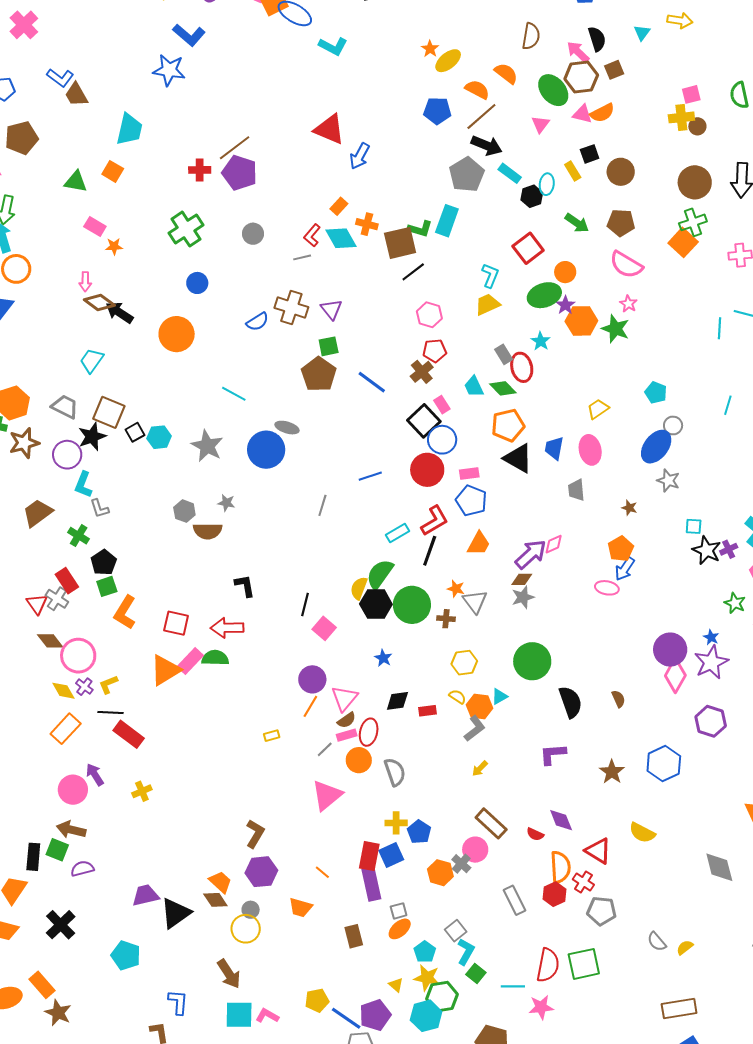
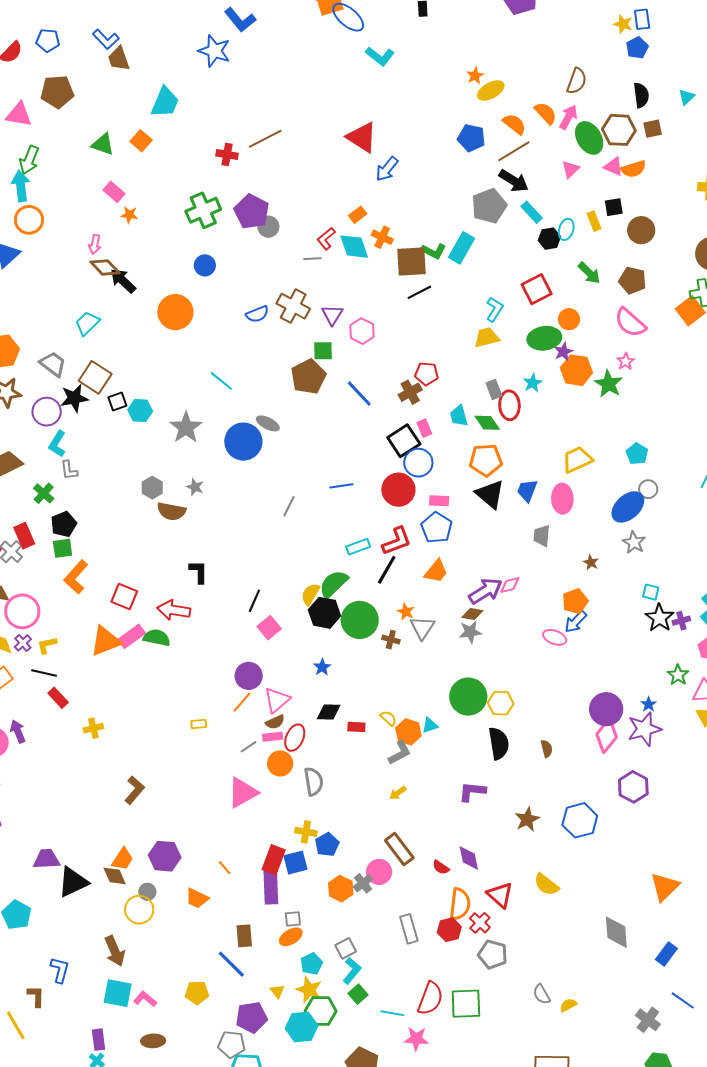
pink arrow: (578, 52) -> (568, 117), moved, turned 65
purple pentagon: (240, 173) -> (252, 212), moved
pink hexagon: (429, 315) -> (362, 331), moved
yellow trapezoid: (598, 409) -> (577, 460), size x1.4
yellow hexagon: (464, 663) -> (501, 703), moved
red rectangle: (129, 734) -> (58, 698), size x0.7
yellow cross: (142, 791) -> (93, 728), moved
brown L-shape: (255, 834) -> (134, 790), moved
orange trapezoid: (220, 882) -> (123, 859), turned 70
blue line: (346, 1018) -> (231, 964), moved

